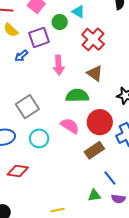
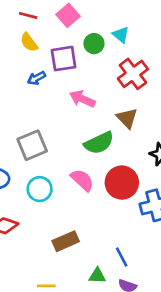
pink arrow: (59, 65) -> (82, 99), turned 108
green semicircle: (77, 96) -> (99, 143), turned 145
brown rectangle: (94, 150) -> (66, 241), moved

